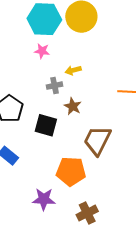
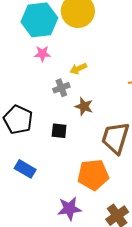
black square: (46, 125) -> (59, 131), size x0.7

